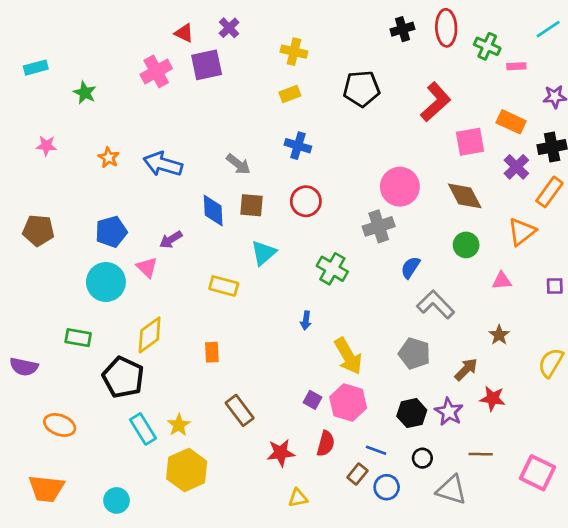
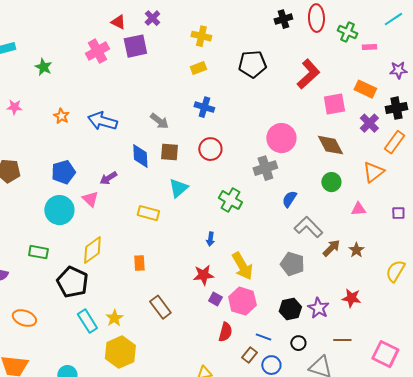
brown arrow: (466, 369) -> (331, 248), moved
red star: (281, 453) -> (203, 275), moved

